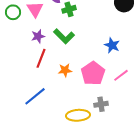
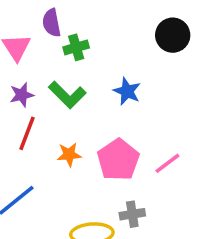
blue star: (112, 45) -> (127, 91), moved

